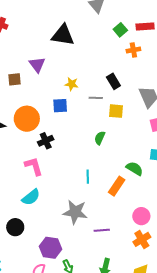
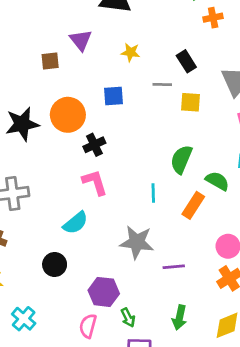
yellow star: (72, 84) -> (131, 52), moved
green semicircle: (100, 138) -> (181, 159), moved, size x1.5
pink L-shape: (34, 166) -> (95, 182), moved

